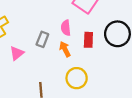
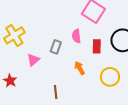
orange arrow: (65, 49) -> (80, 68), moved
yellow circle: (77, 78) -> (110, 77), moved

